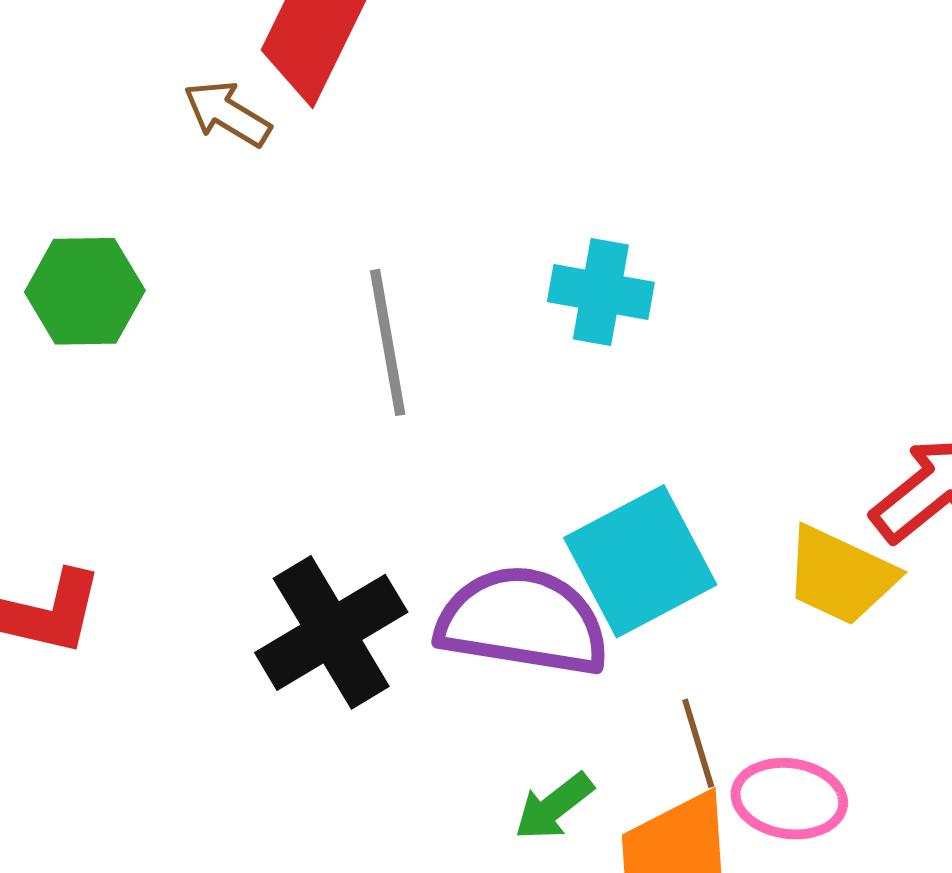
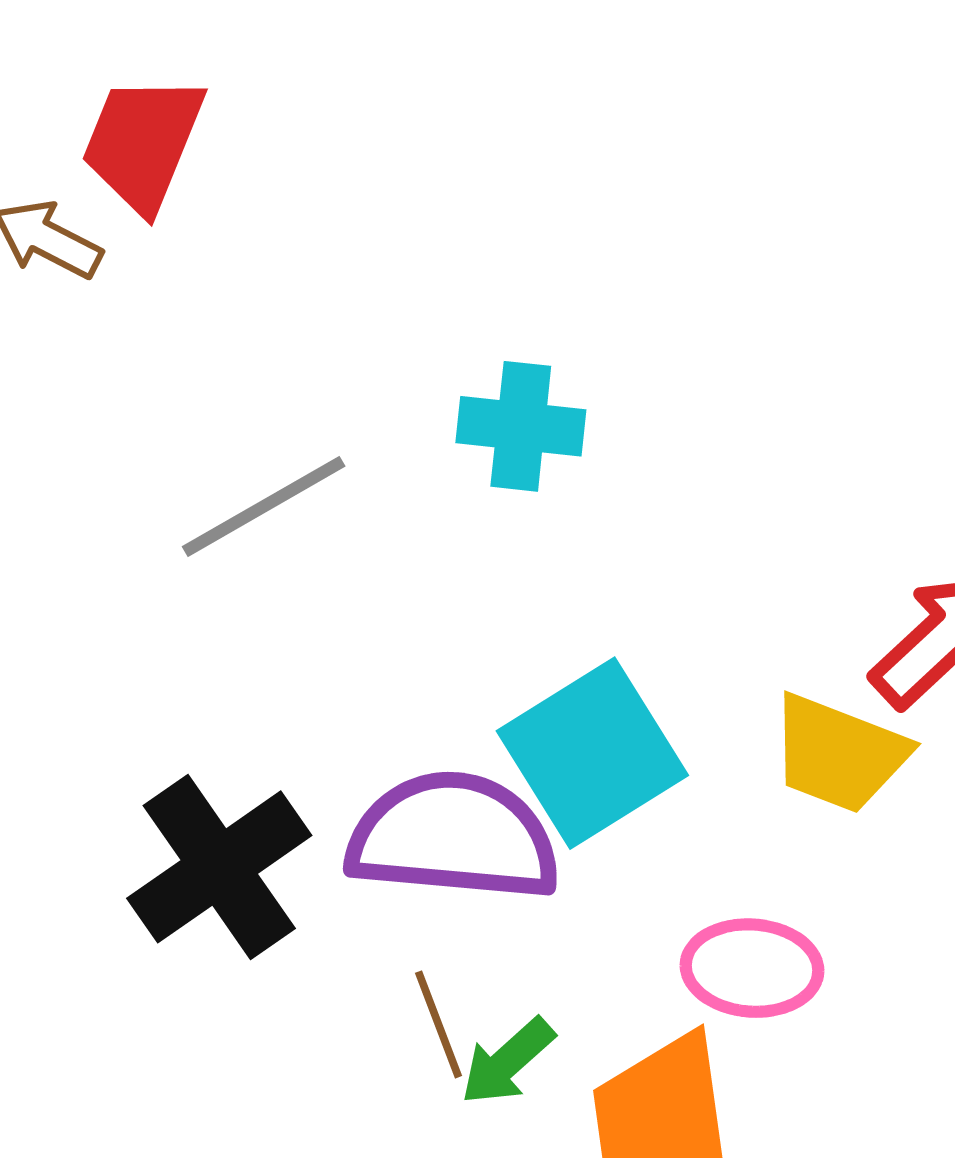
gray line: (388, 342) -> (264, 506), turned 74
brown line: (698, 743) -> (439, 1024), moved
pink ellipse: (789, 799) -> (752, 968), moved

